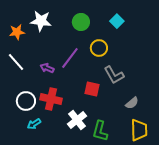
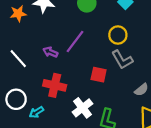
yellow circle: (99, 48) -> (118, 35), moved
white line: (16, 62) -> (18, 59), moved
white circle: (26, 101) -> (16, 99), moved

